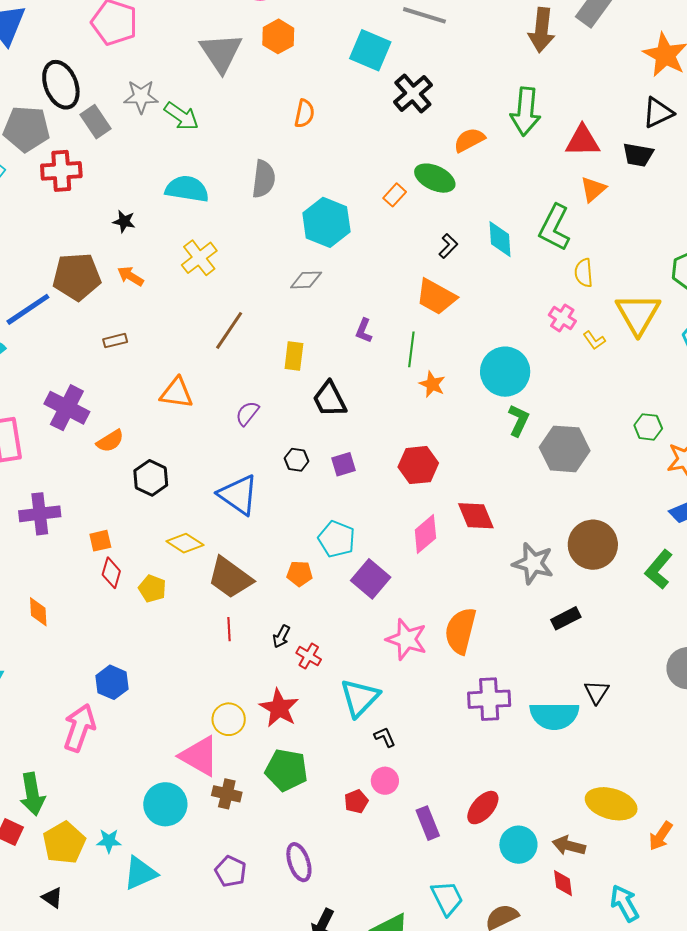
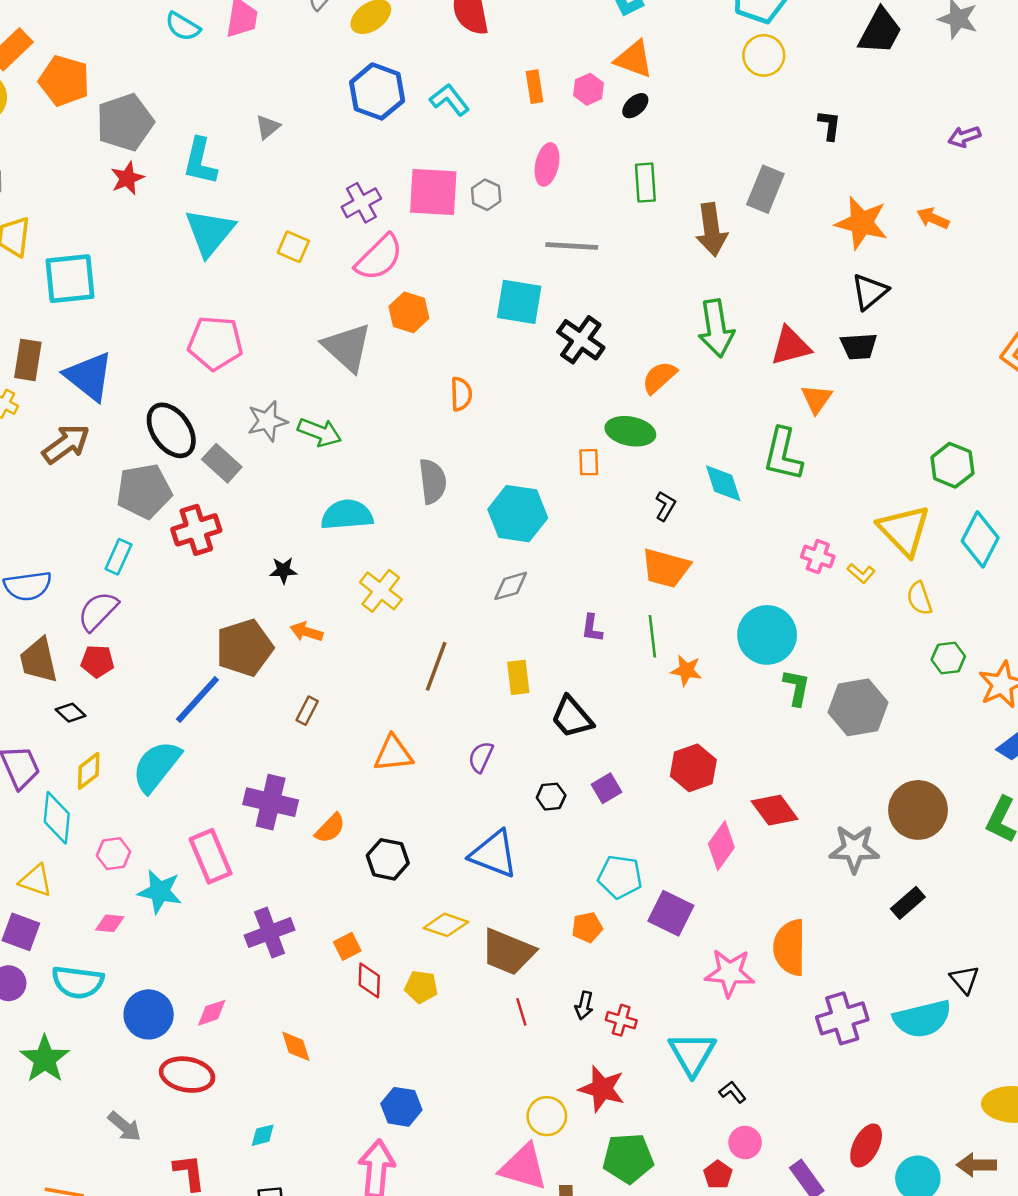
orange rectangle: (395, 195) -> (589, 462), turned -30
yellow semicircle: (584, 273) -> (919, 598), moved
brown rectangle: (115, 341) -> (307, 711), turned -35

